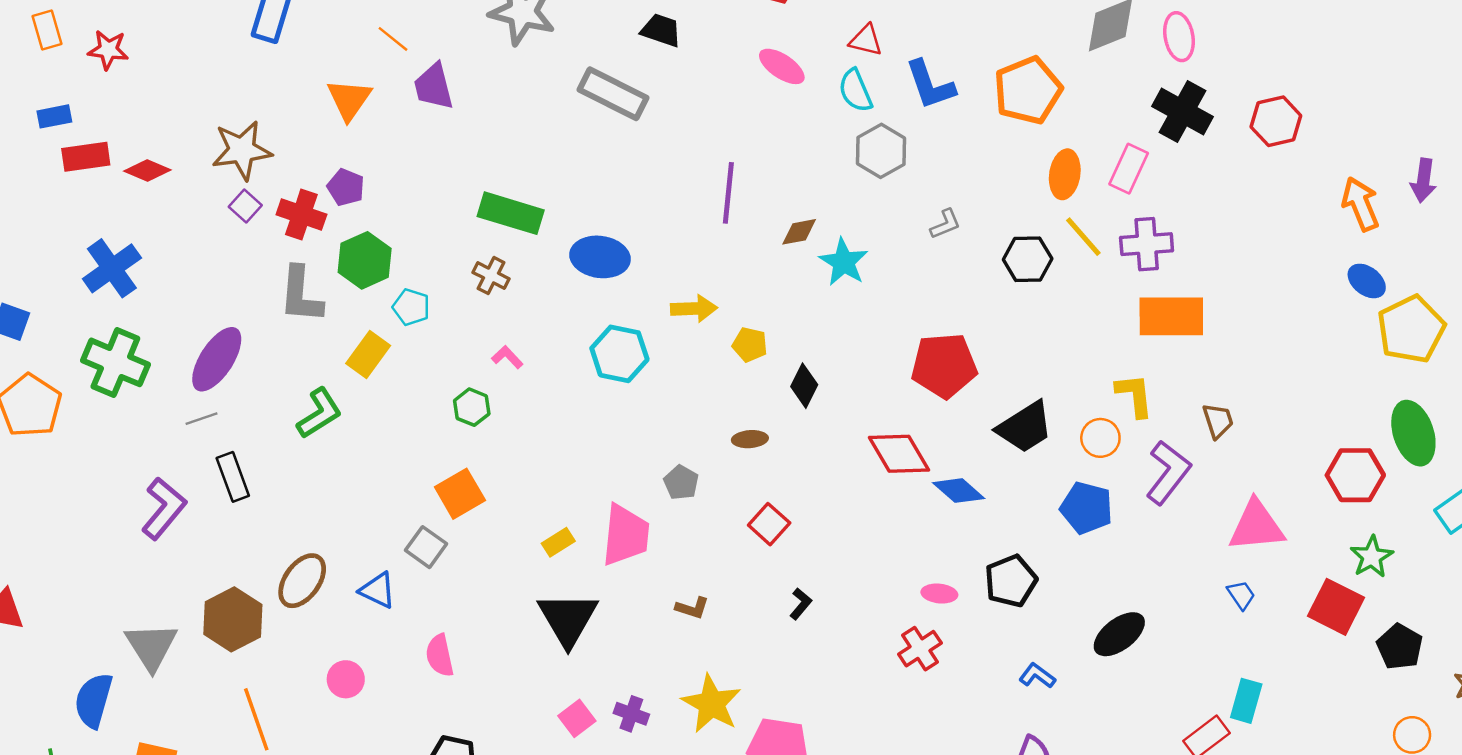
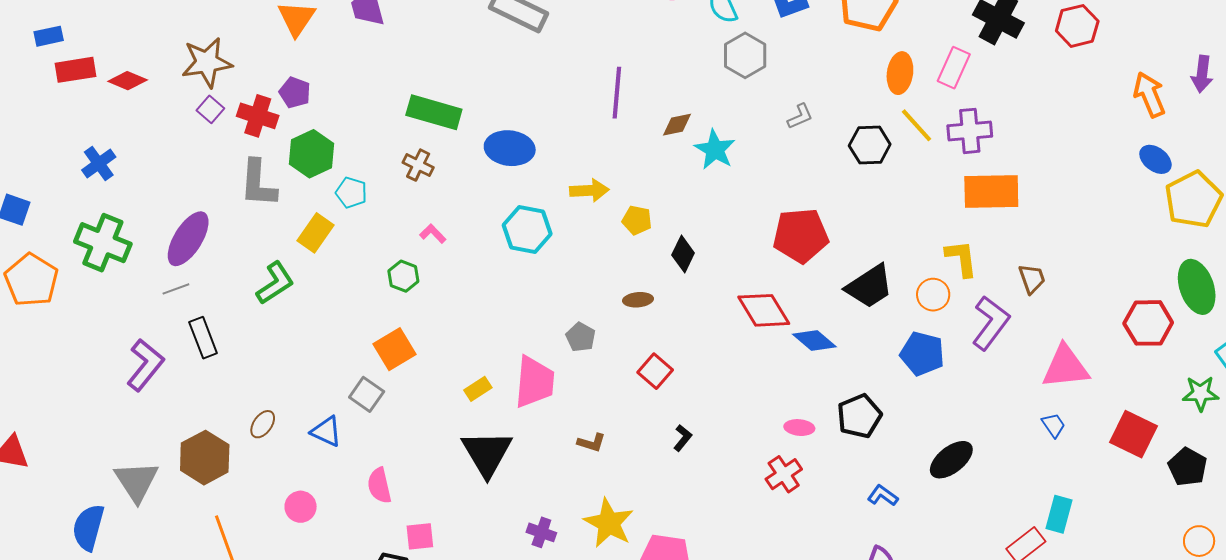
blue cross: (112, 268) -> (99, 163), size x0.7
green star: (1372, 557) -> (1200, 393), moved, turned 30
brown ellipse: (302, 581) -> (263, 424), size x0.6
pink square: (577, 718) -> (420, 536), moved, turned 32

